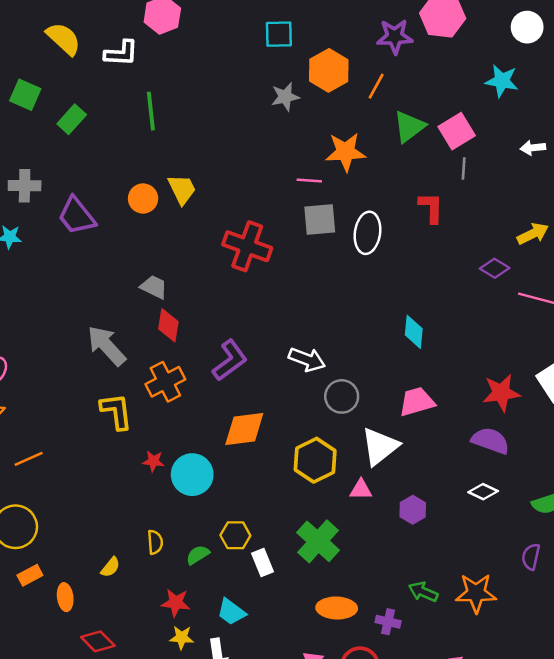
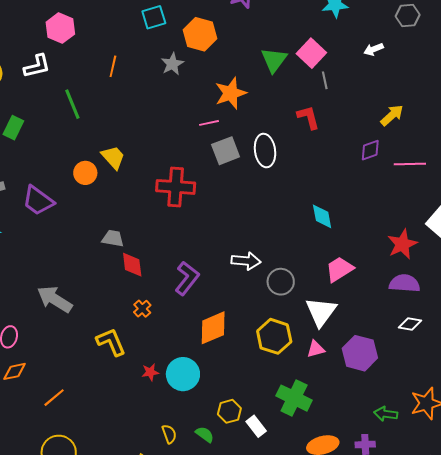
orange line: (376, 86) -> (113, 66), moved
purple diamond: (495, 268) -> (370, 150), turned -35
gray arrow: (107, 346) -> (55, 299), moved
orange cross: (165, 382) -> (142, 309), size x0.6
purple hexagon: (413, 510) -> (360, 353), size x1.6
green semicircle: (198, 555) -> (205, 434), turned 84

